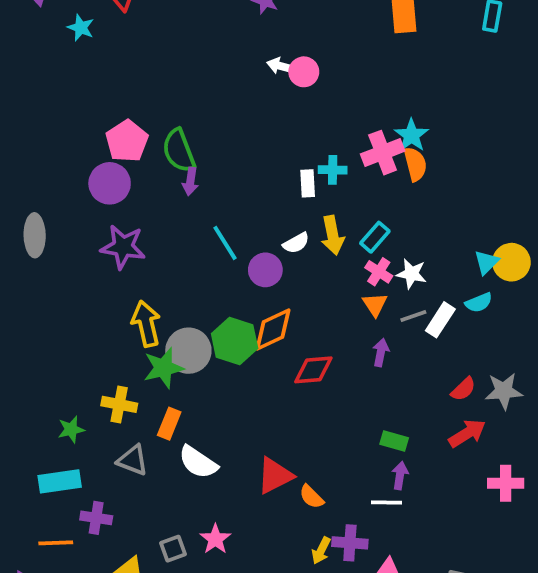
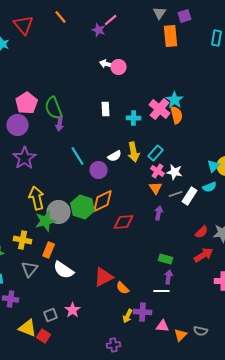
pink cross: (383, 153) -> (160, 109), turned -30
white rectangle: (308, 183) -> (106, 109), moved
purple star: (123, 247) -> (25, 158), turned 30
gray triangle: (133, 460) -> (30, 269), turned 48

